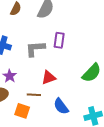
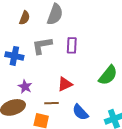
gray L-shape: (35, 49) -> (42, 46), moved

